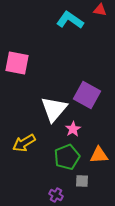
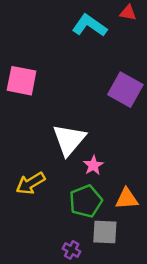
purple square: (87, 95) -> (125, 90), moved
gray square: (82, 181) -> (105, 232), size x1.5

